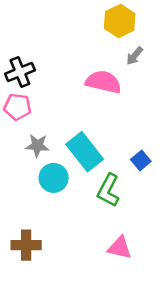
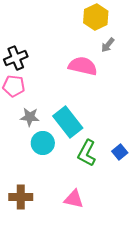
blue square: (141, 160) -> (120, 152), moved
pink triangle: (120, 248) -> (74, 199), moved

